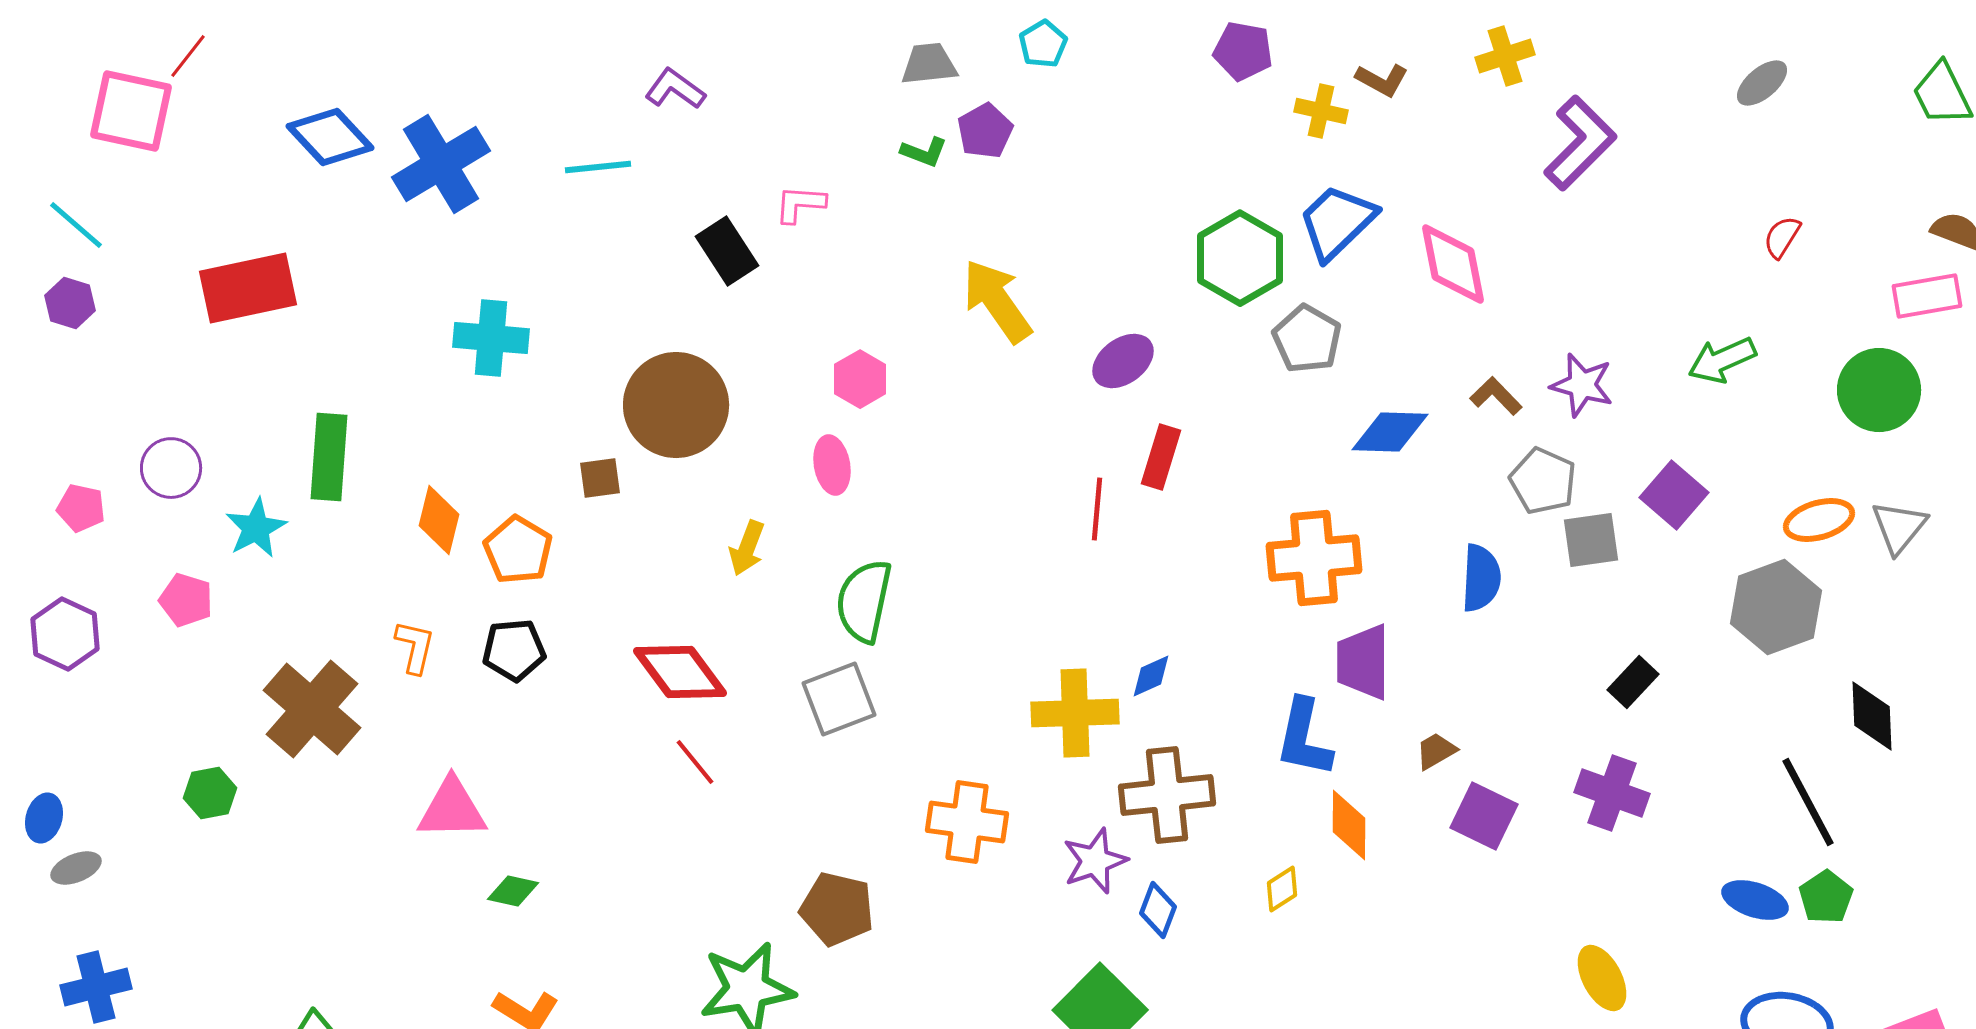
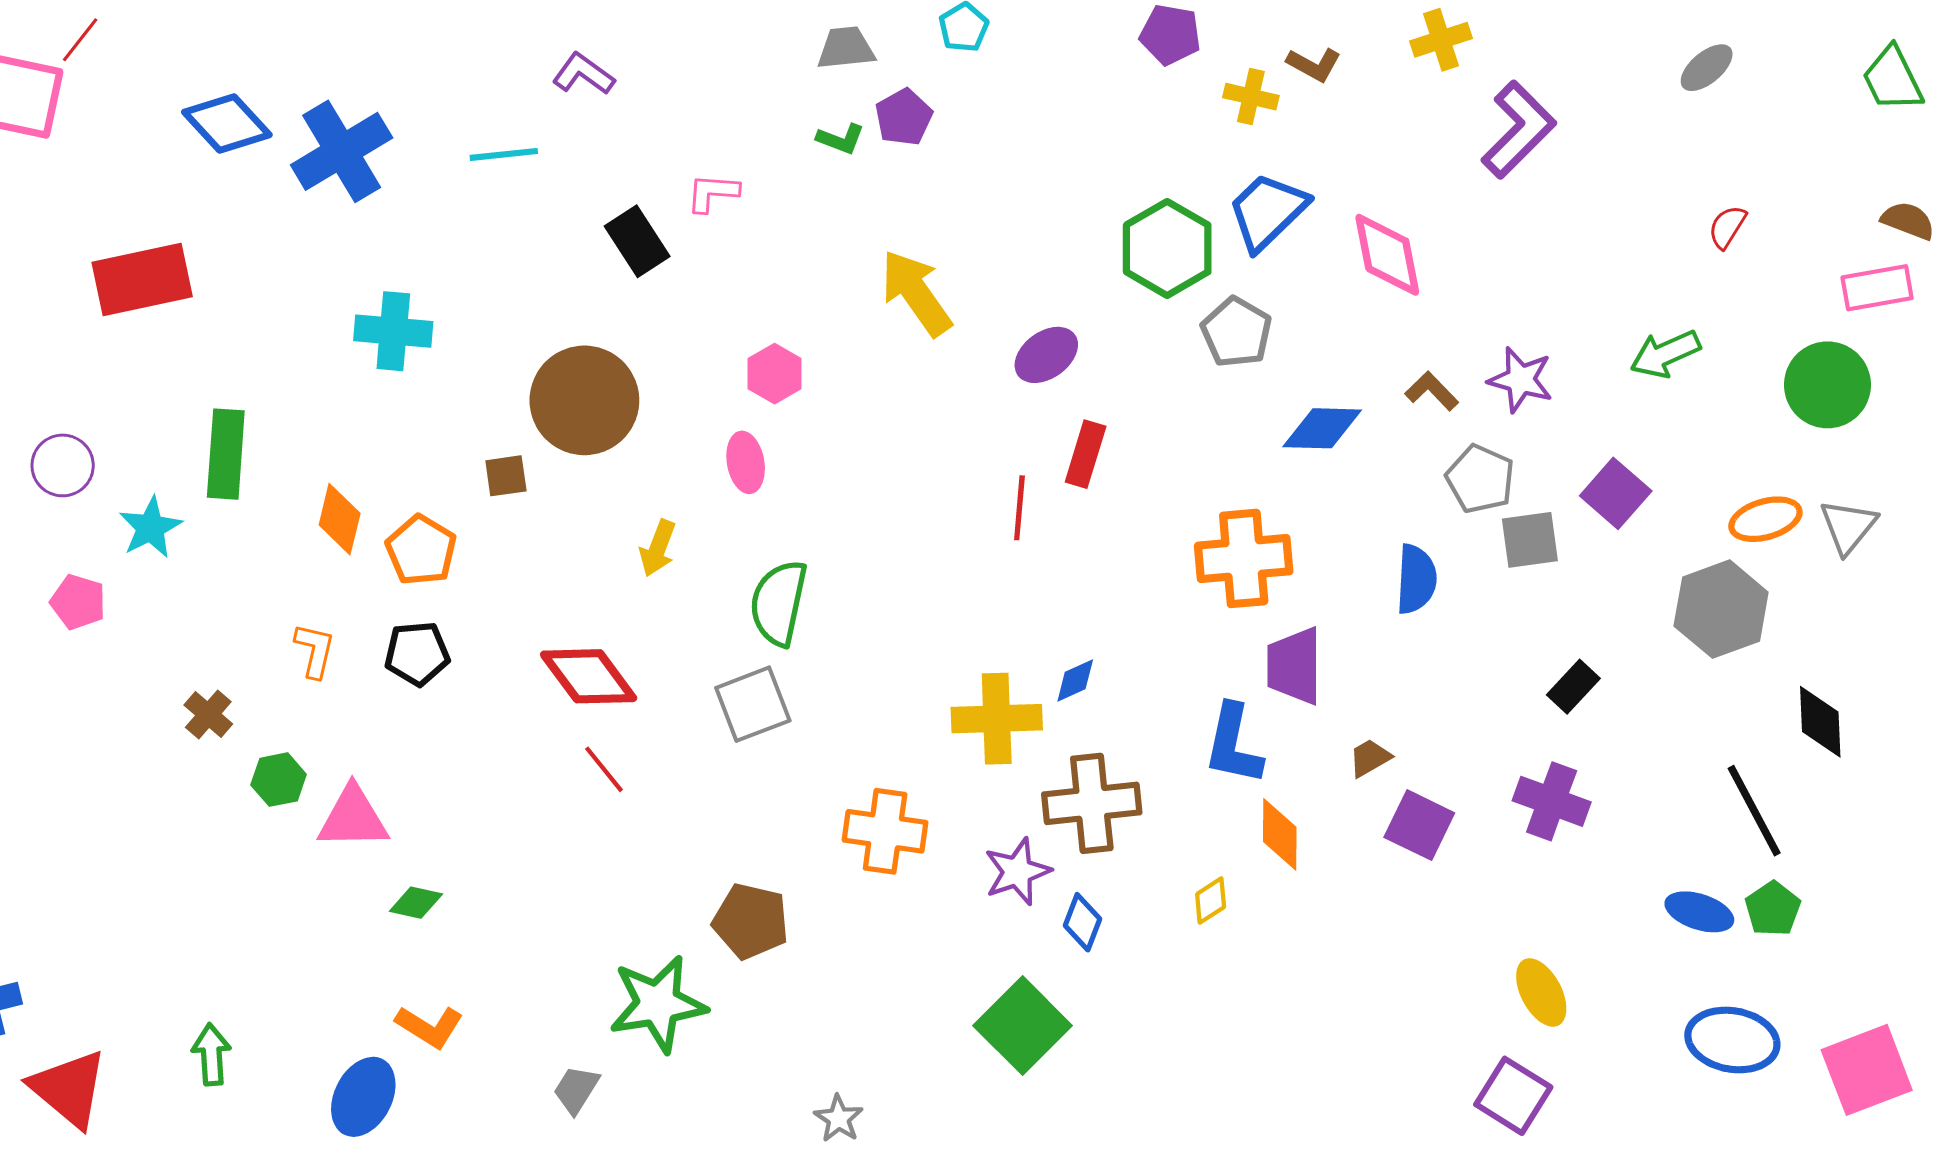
brown cross: (312, 709) -> (208, 715), size x0.5
green hexagon: (210, 793) -> (279, 780), moved

